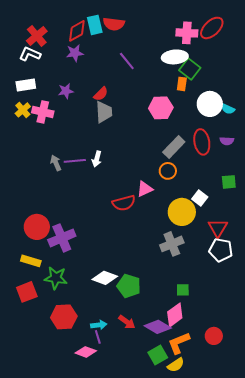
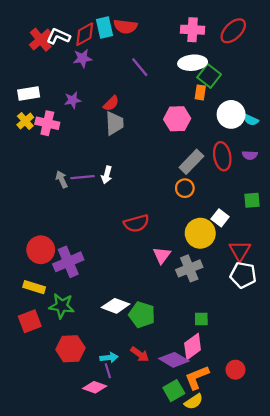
pink cross: (187, 33) -> (193, 30), moved
white L-shape: (30, 54) -> (58, 36), moved
pink triangle: (145, 189) -> (162, 255), moved, turned -30

